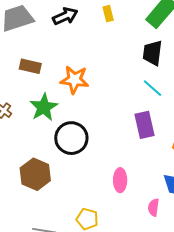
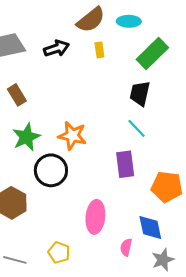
brown rectangle: (30, 66) -> (17, 95), turned 40
orange star: (75, 80) -> (72, 136), moved
pink ellipse: (120, 180) -> (95, 217), size x1.4

